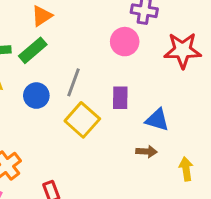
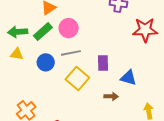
pink circle: (125, 42) -> (69, 28), moved
gray line: (73, 82) -> (71, 53), turned 60
brown arrow: (147, 152) -> (111, 96), moved

